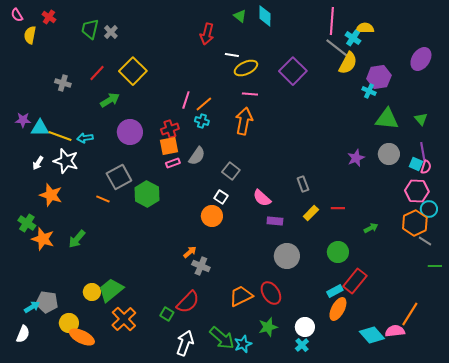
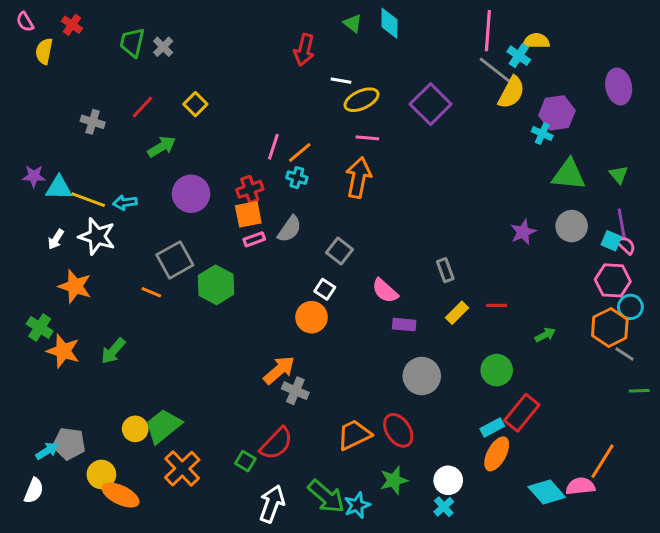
purple ellipse: (421, 59) -> (619, 86), turned -45
yellow square: (133, 71) -> (195, 104), size x0.6
pink semicircle: (426, 167) -> (626, 245), turned -64
orange arrow: (190, 252) -> (279, 370), size x1.6

